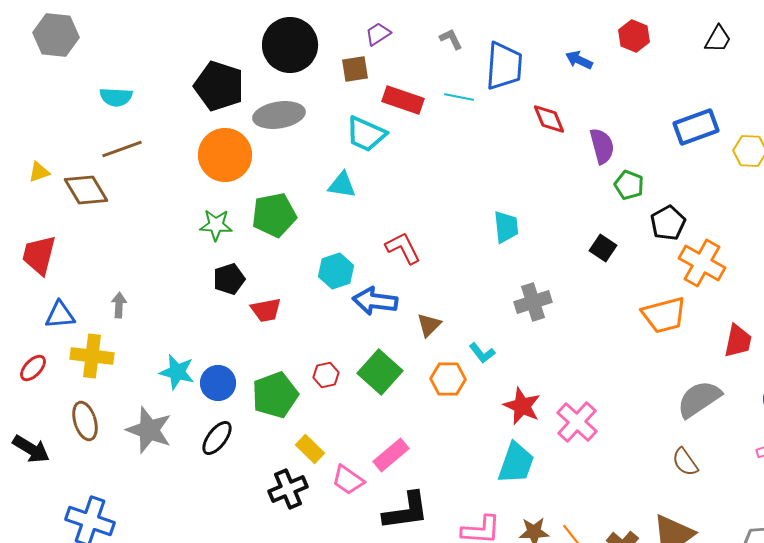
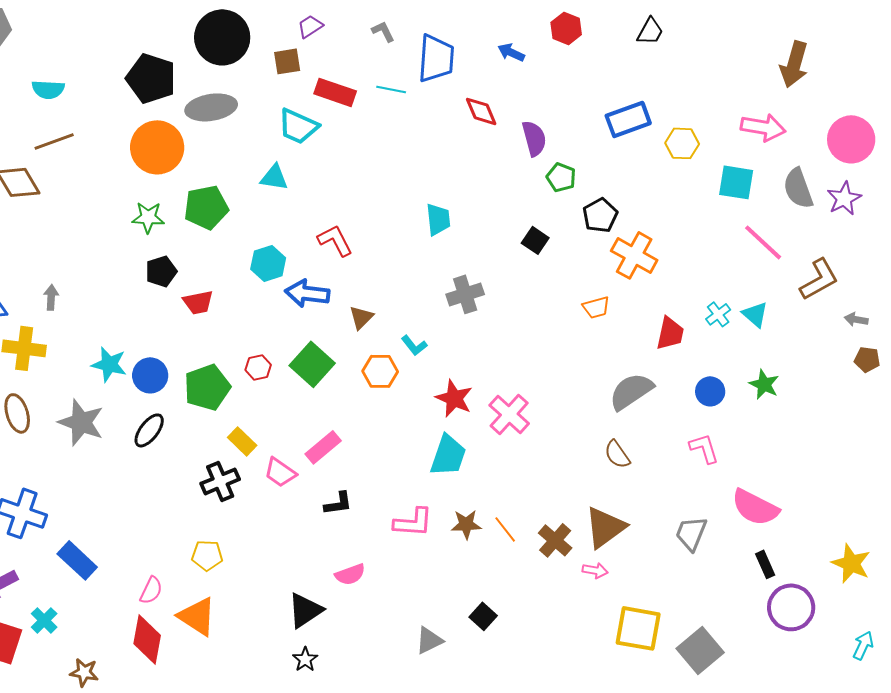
orange trapezoid: (664, 315) -> (596, 307), size x0.6
black L-shape: (406, 511) -> (338, 503), size x0.6

